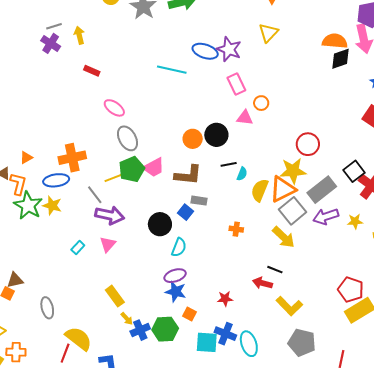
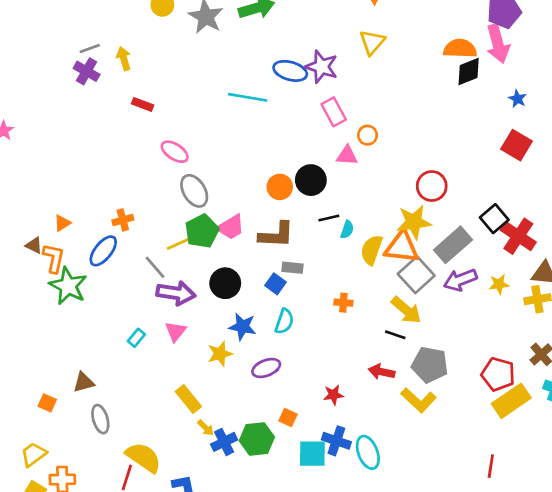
orange cross: (72, 158) -> (123, 220), size x0.6
blue ellipse: (56, 180) -> (103, 251), turned -40
orange triangle: (283, 189) -> (402, 247), turned 36
yellow star: (52, 205) -> (220, 354), moved, turned -30
black circle: (160, 224) -> (225, 283), moved
cyan semicircle: (179, 247) -> (284, 321), moved
black line: (275, 270) -> (395, 335), moved
brown triangle: (15, 280) -> (84, 382), moved
blue star: (176, 292) -> (242, 327), moved
gray pentagon: (302, 343) -> (430, 365), moved

